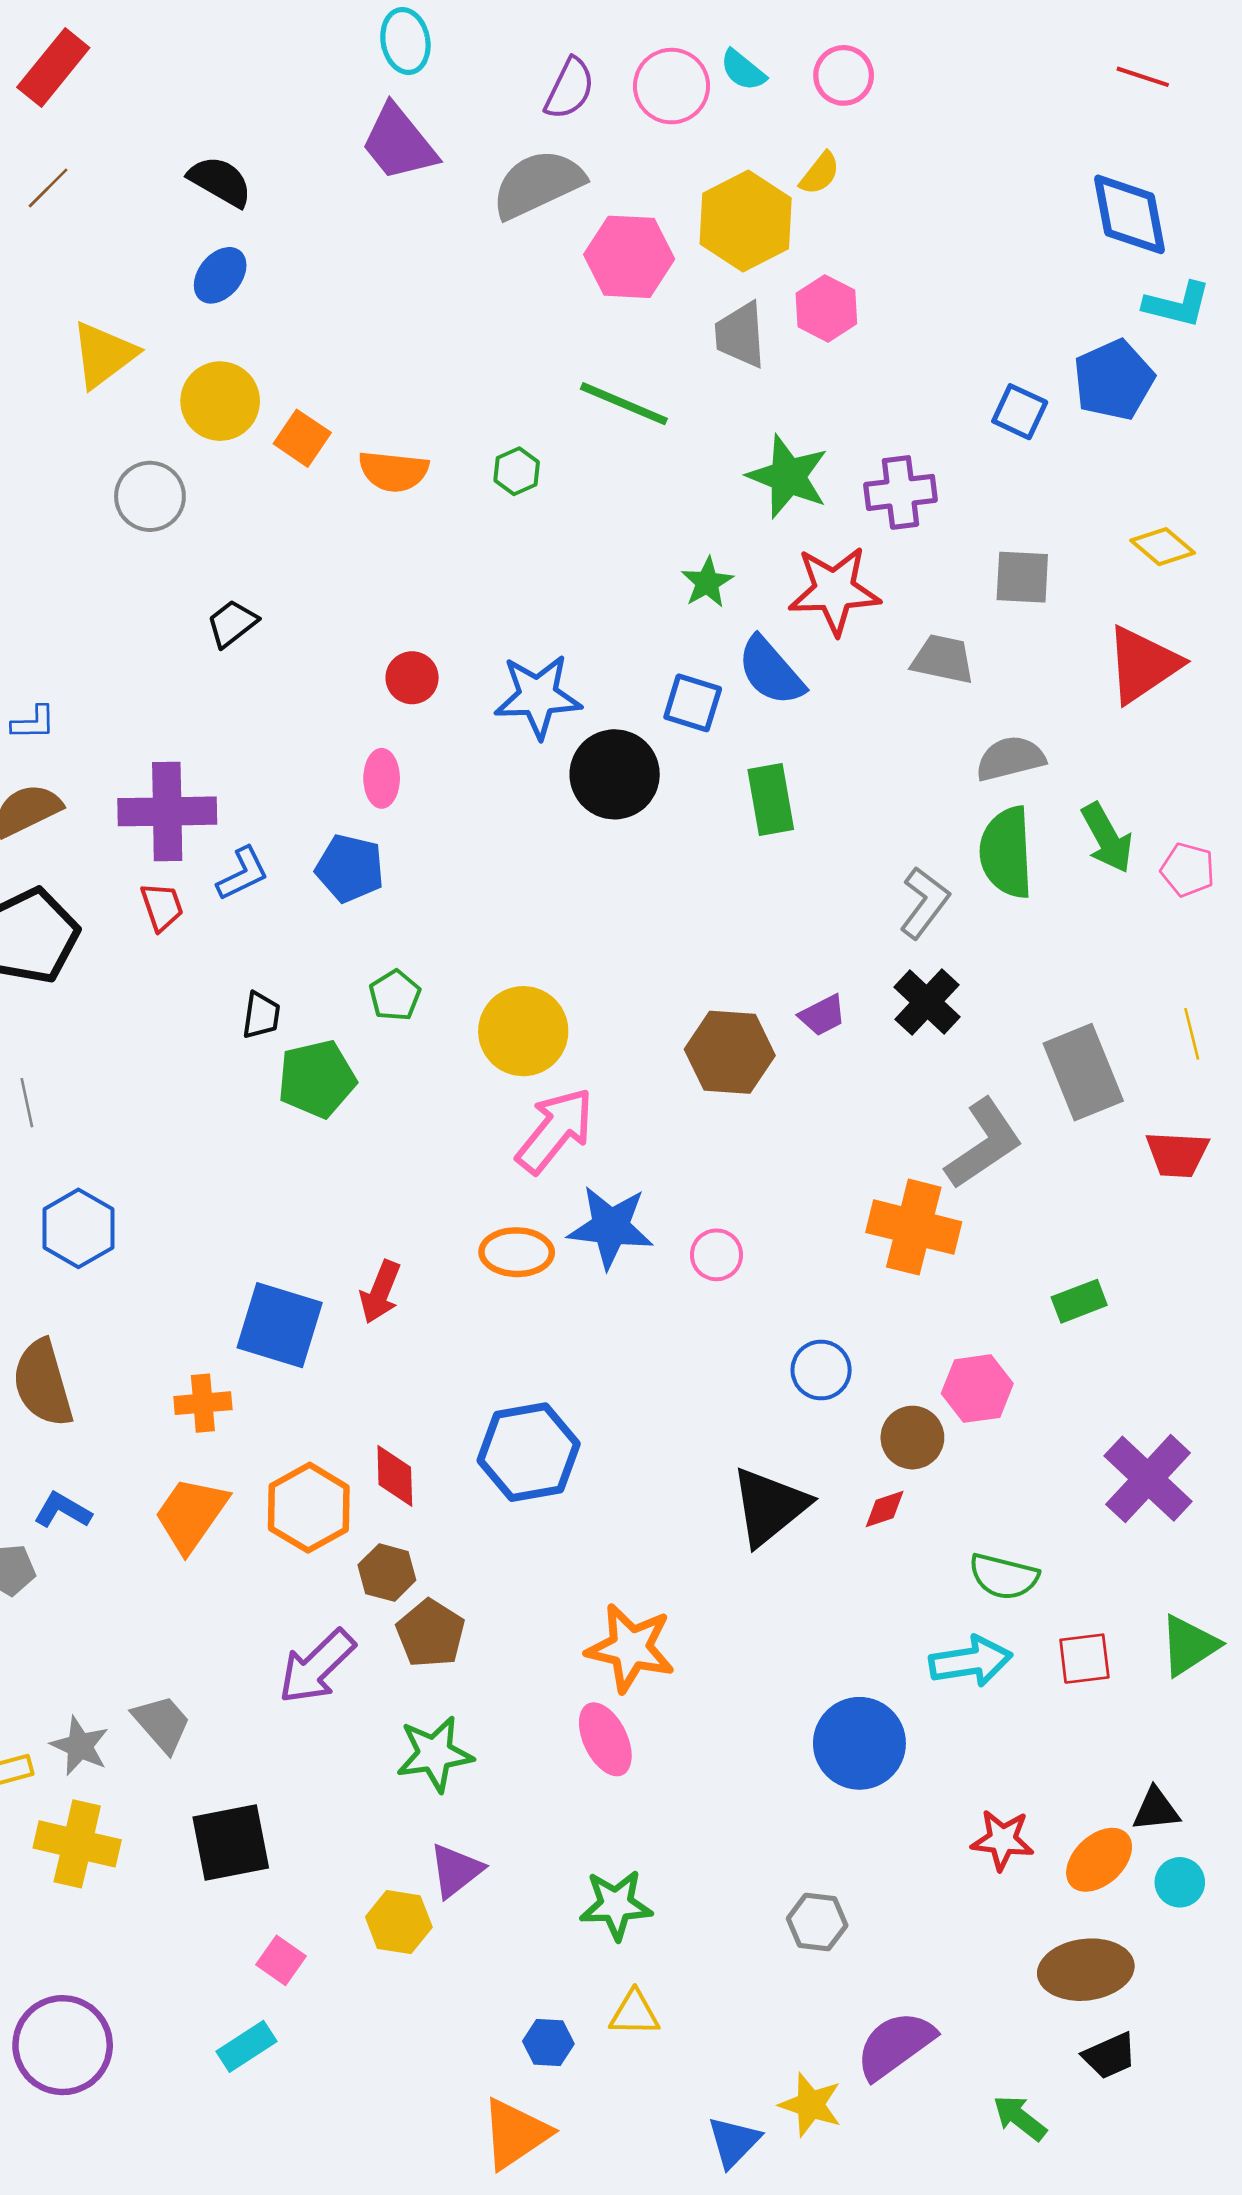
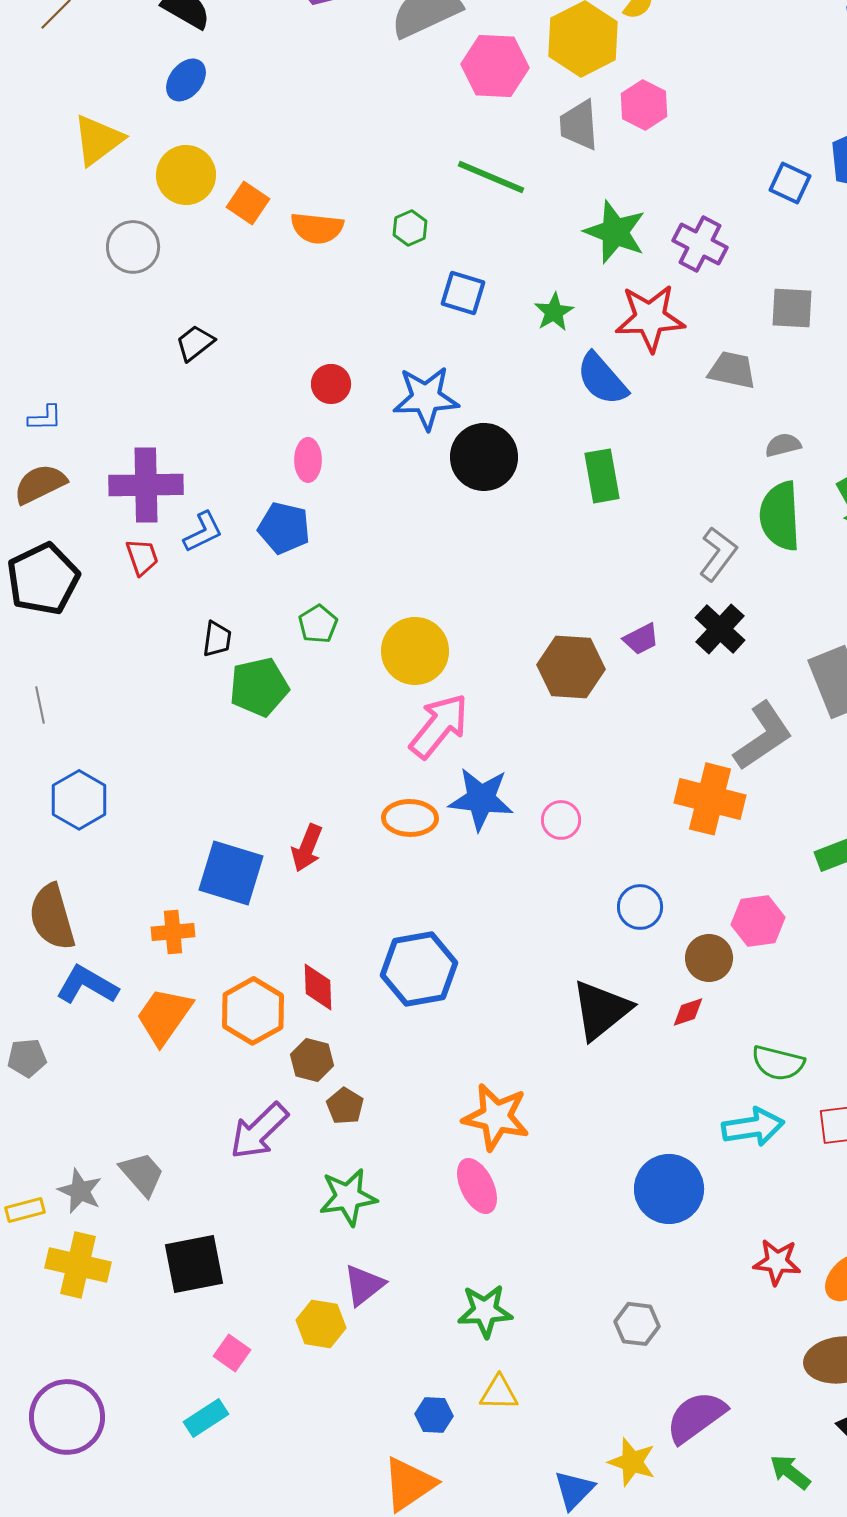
purple cross: (900, 492) -> (700, 244), turned 34
blue square: (693, 703) -> (463, 293), moved
gray semicircle: (1010, 758) -> (783, 445), size x0.7
blue L-shape: (63, 1510) -> (87, 985), moved, size x1.4
brown pentagon: (431, 1633) -> (345, 1106), size x0.7

